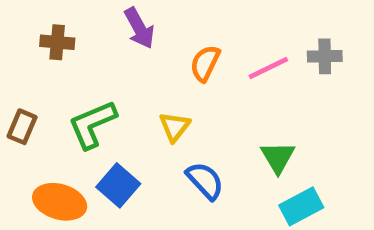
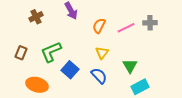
brown cross: (57, 42) -> (36, 17), turned -32
yellow triangle: (175, 127) -> (102, 53), moved
blue square: (118, 185) -> (70, 70), moved

